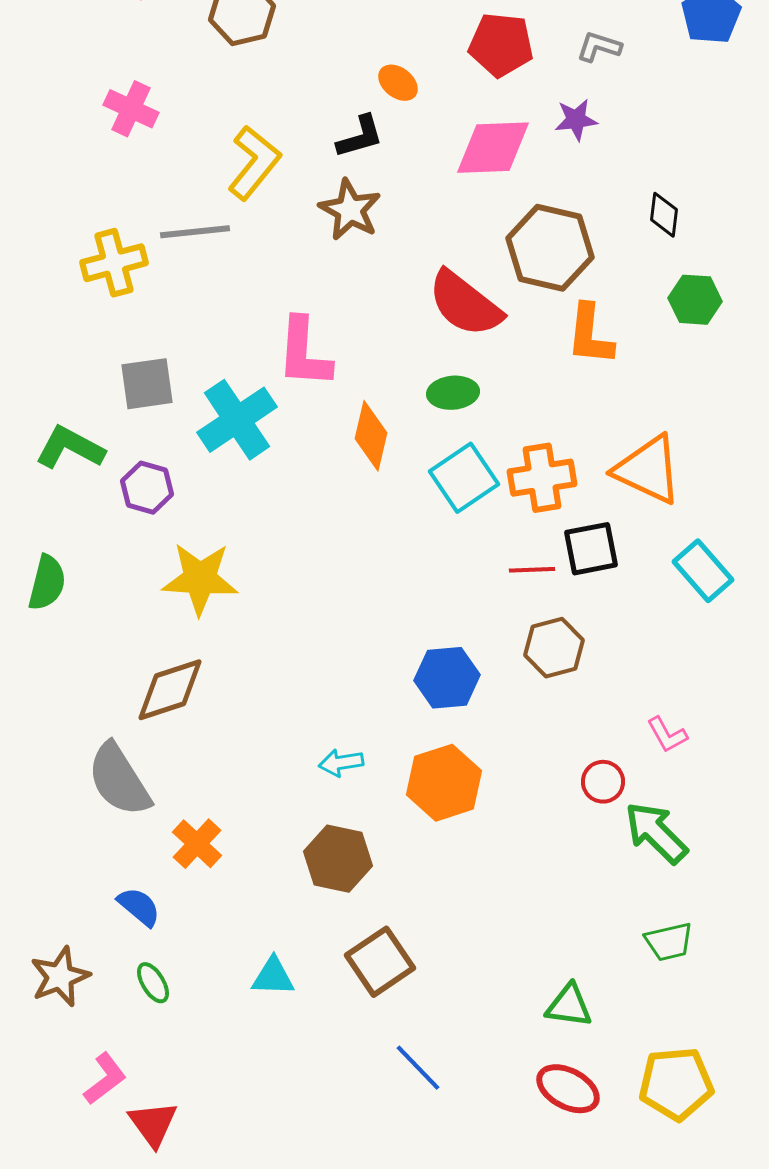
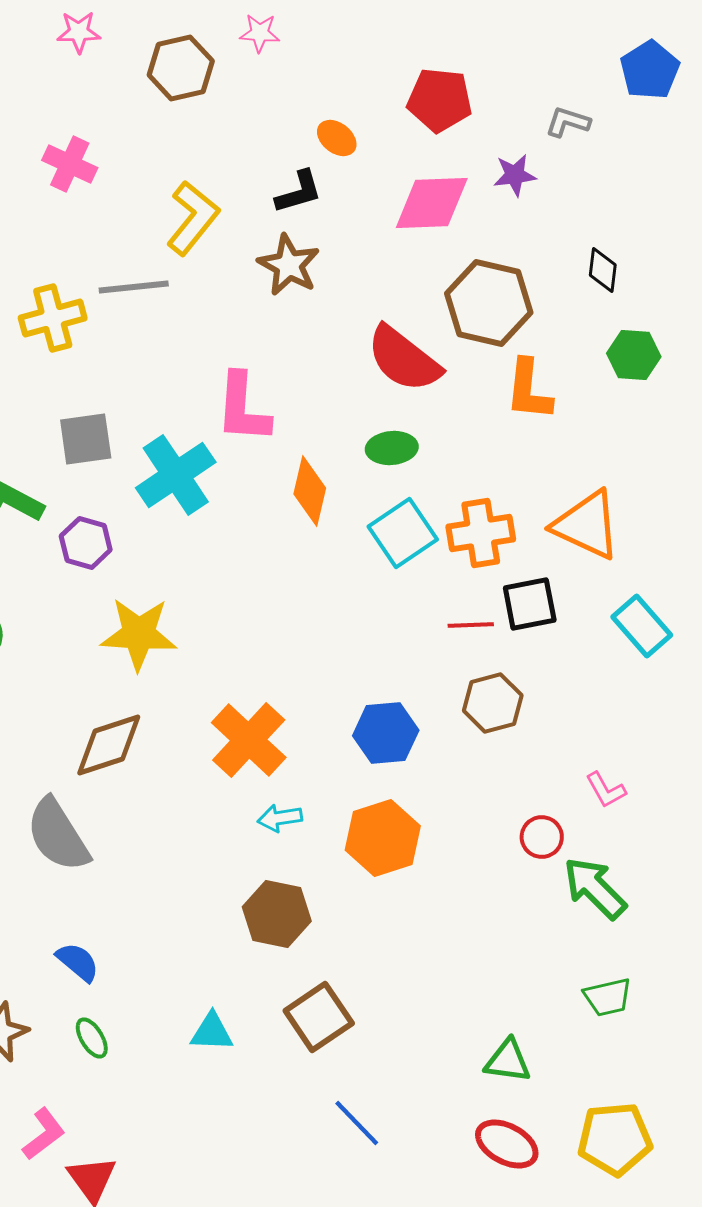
gray L-shape: (599, 47) -> (568, 122), moved
orange cross: (197, 844) -> (249, 740), moved, size x1.5

